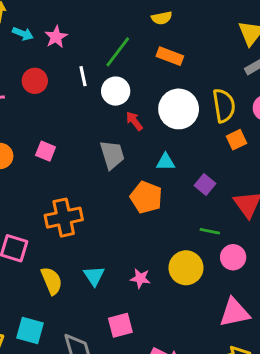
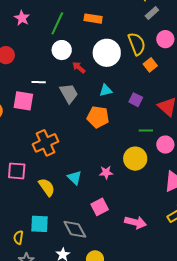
pink star: (56, 37) -> (22, 18), moved
white line: (83, 76) -> (39, 82), moved, turned -64
pink square: (46, 151) -> (23, 101), size x1.5

